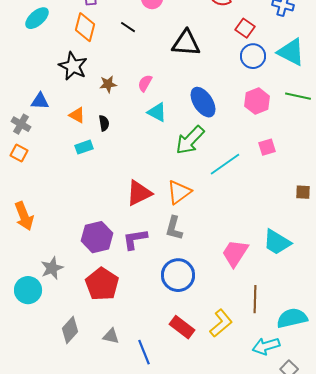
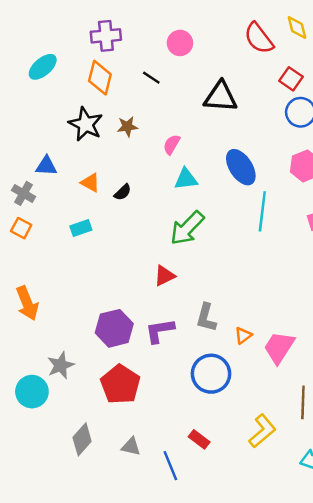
brown star: (108, 84) -> (127, 127), moved
cyan triangle: (157, 112) -> (186, 179), turned -35
black semicircle: (104, 123) -> (123, 192), turned 56
green arrow: (190, 140) -> (187, 228), moved
cyan rectangle: (84, 147) -> (81, 228), moved
cyan line: (225, 164) -> (262, 211), moved, turned -48
orange triangle: (179, 192) -> (243, 335), moved, size x0.6
red triangle: (139, 193) -> (164, 276), size x0.7
red rectangle: (182, 327) -> (199, 439), moved, size x0.7

